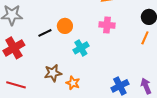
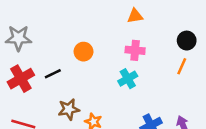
black line: (45, 33) -> (53, 74), moved
cyan cross: (81, 48) -> (128, 79), moved

